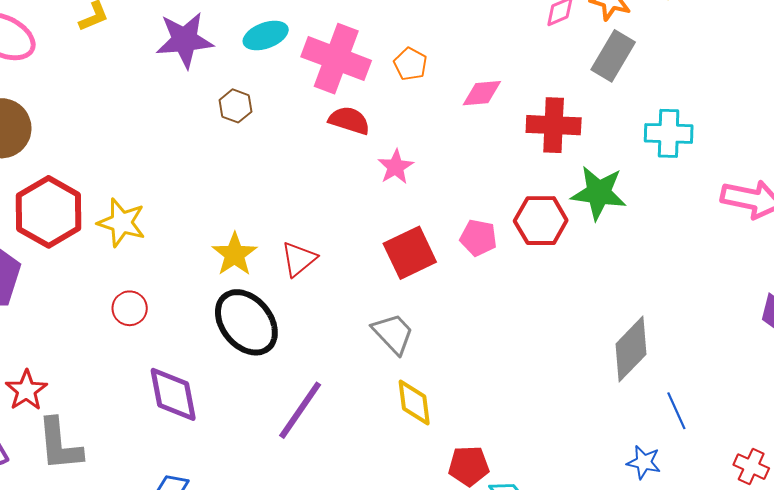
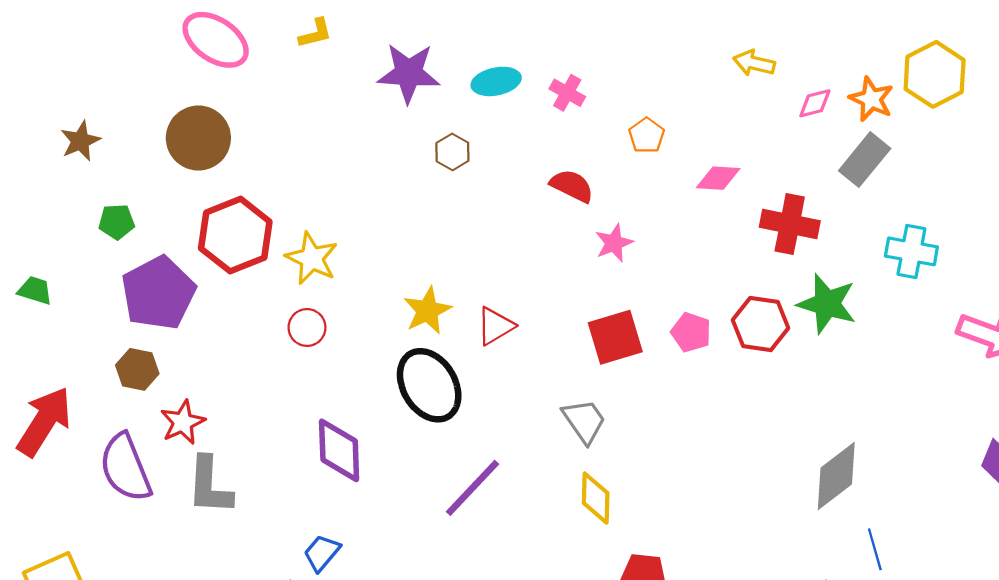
pink cross: (336, 59) -> (567, 93), moved, size x0.5
red circle: (130, 308) -> (307, 327), moved

